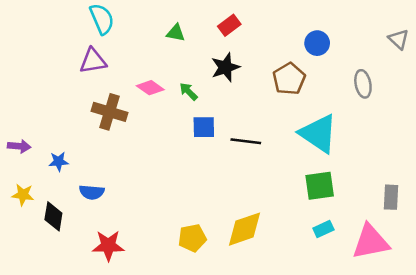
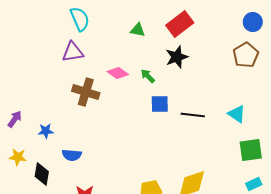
red rectangle: (229, 25) -> (180, 24), size x1.5
blue circle: (317, 43) -> (253, 22), moved
brown pentagon: (289, 79) -> (246, 55), moved
cyan triangle: (318, 134) -> (237, 114), moved, size x0.6
purple arrow: (19, 146) -> (15, 119), turned -60

